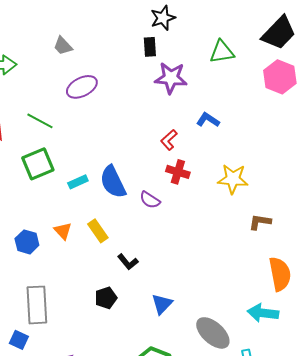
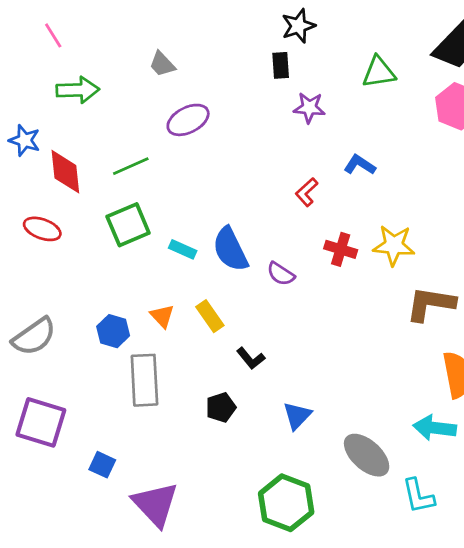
purple star: (171, 78) -> (309, 108), size x0.7
green line: (40, 121) -> (131, 166), turned -52
red cross: (178, 172) -> (341, 249), moved
cyan rectangle: (78, 182) -> (183, 249), turned 48
brown L-shape: (260, 222) -> (431, 304), size x1.6
gray rectangle: (37, 305) -> (144, 380), moved

